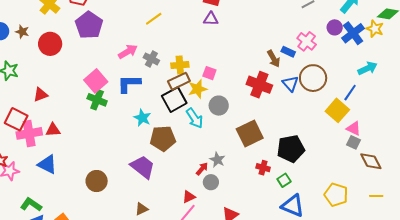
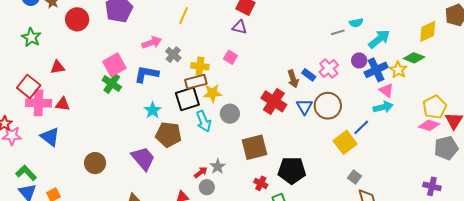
yellow line: (154, 19) -> (184, 16), turned -42
pink square: (209, 73) -> (230, 57), moved
pink triangle: (354, 128) -> (386, 90), moved

